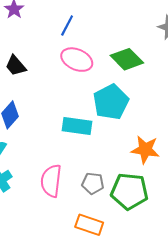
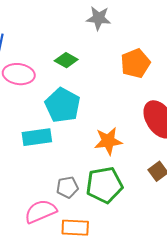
green diamond: (127, 59) -> (66, 60), size x0.7
pink semicircle: (51, 181) -> (41, 211), moved, turned 76

